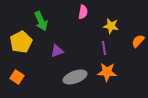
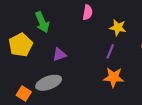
purple line: (104, 48) -> (110, 51), turned 32
orange square: (17, 77) -> (24, 94), moved
gray ellipse: (75, 77) -> (49, 83), moved

